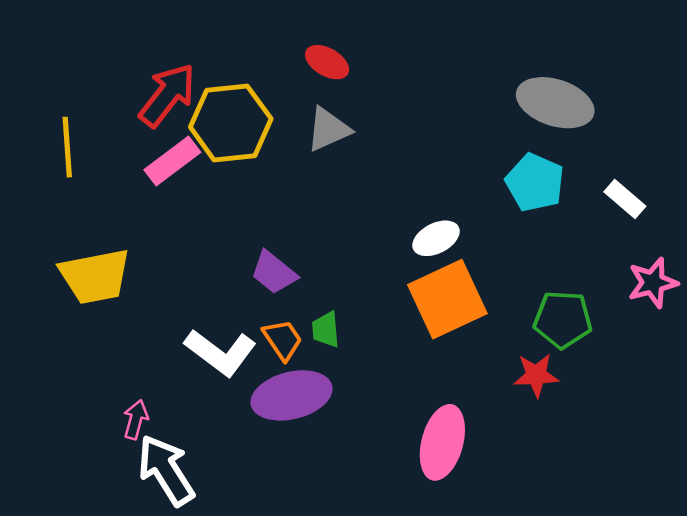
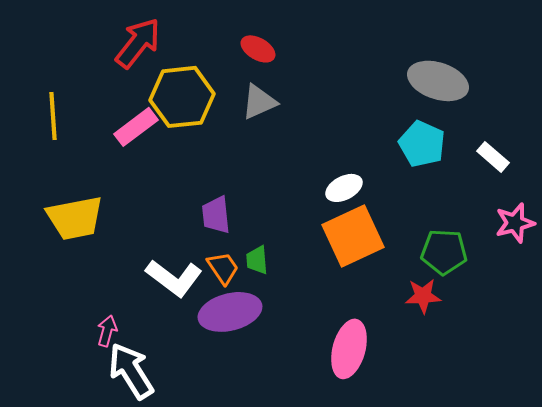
red arrow: (167, 95) -> (138, 43), moved
purple trapezoid: (274, 273) -> (216, 215), turned 45

